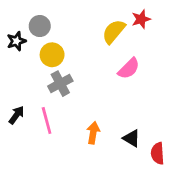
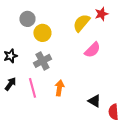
black star: (16, 41) -> (10, 56), moved
yellow circle: (52, 55) -> (42, 33), moved
orange arrow: (93, 133) -> (59, 88), moved

